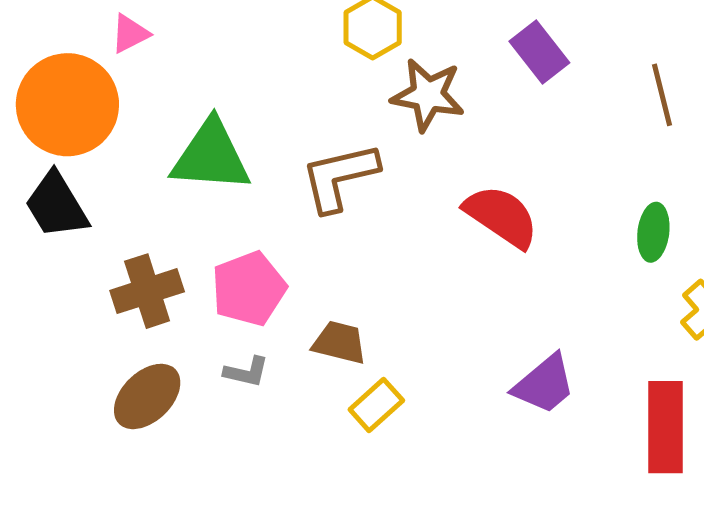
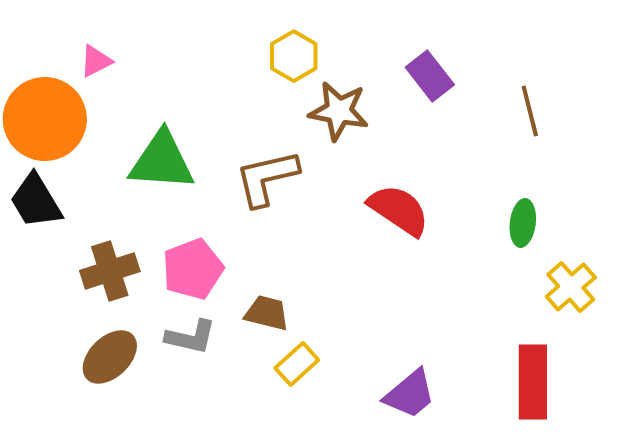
gray L-shape: (246, 372) -> (191, 337), size x1.4
purple trapezoid: (544, 384) -> (410, 394), moved

